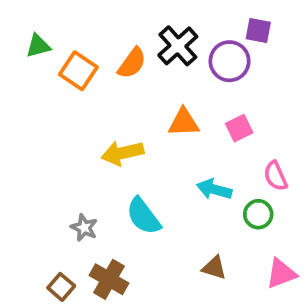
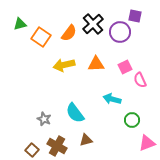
yellow arrow: (122, 153) -> (64, 65), moved
pink semicircle: (275, 176) -> (140, 80), moved
green circle: (258, 214) -> (132, 120), moved
brown triangle: (214, 268) -> (86, 140), moved, turned -32

